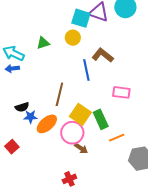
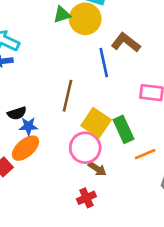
yellow circle: (73, 38) -> (85, 19), size x1.5
green triangle: (43, 43) -> (62, 15), moved
orange ellipse: (47, 124) -> (25, 148), moved
red cross: (69, 179) -> (86, 198), moved

